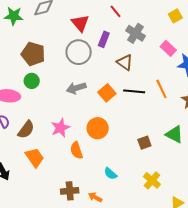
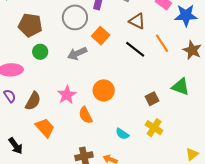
brown triangle: (125, 62) -> (137, 21), moved
green circle: (32, 81) -> (40, 52), moved
black line: (134, 91) -> (135, 49), turned 40
orange square: (107, 93) -> (101, 36), moved
yellow cross: (152, 180) -> (154, 128), moved

